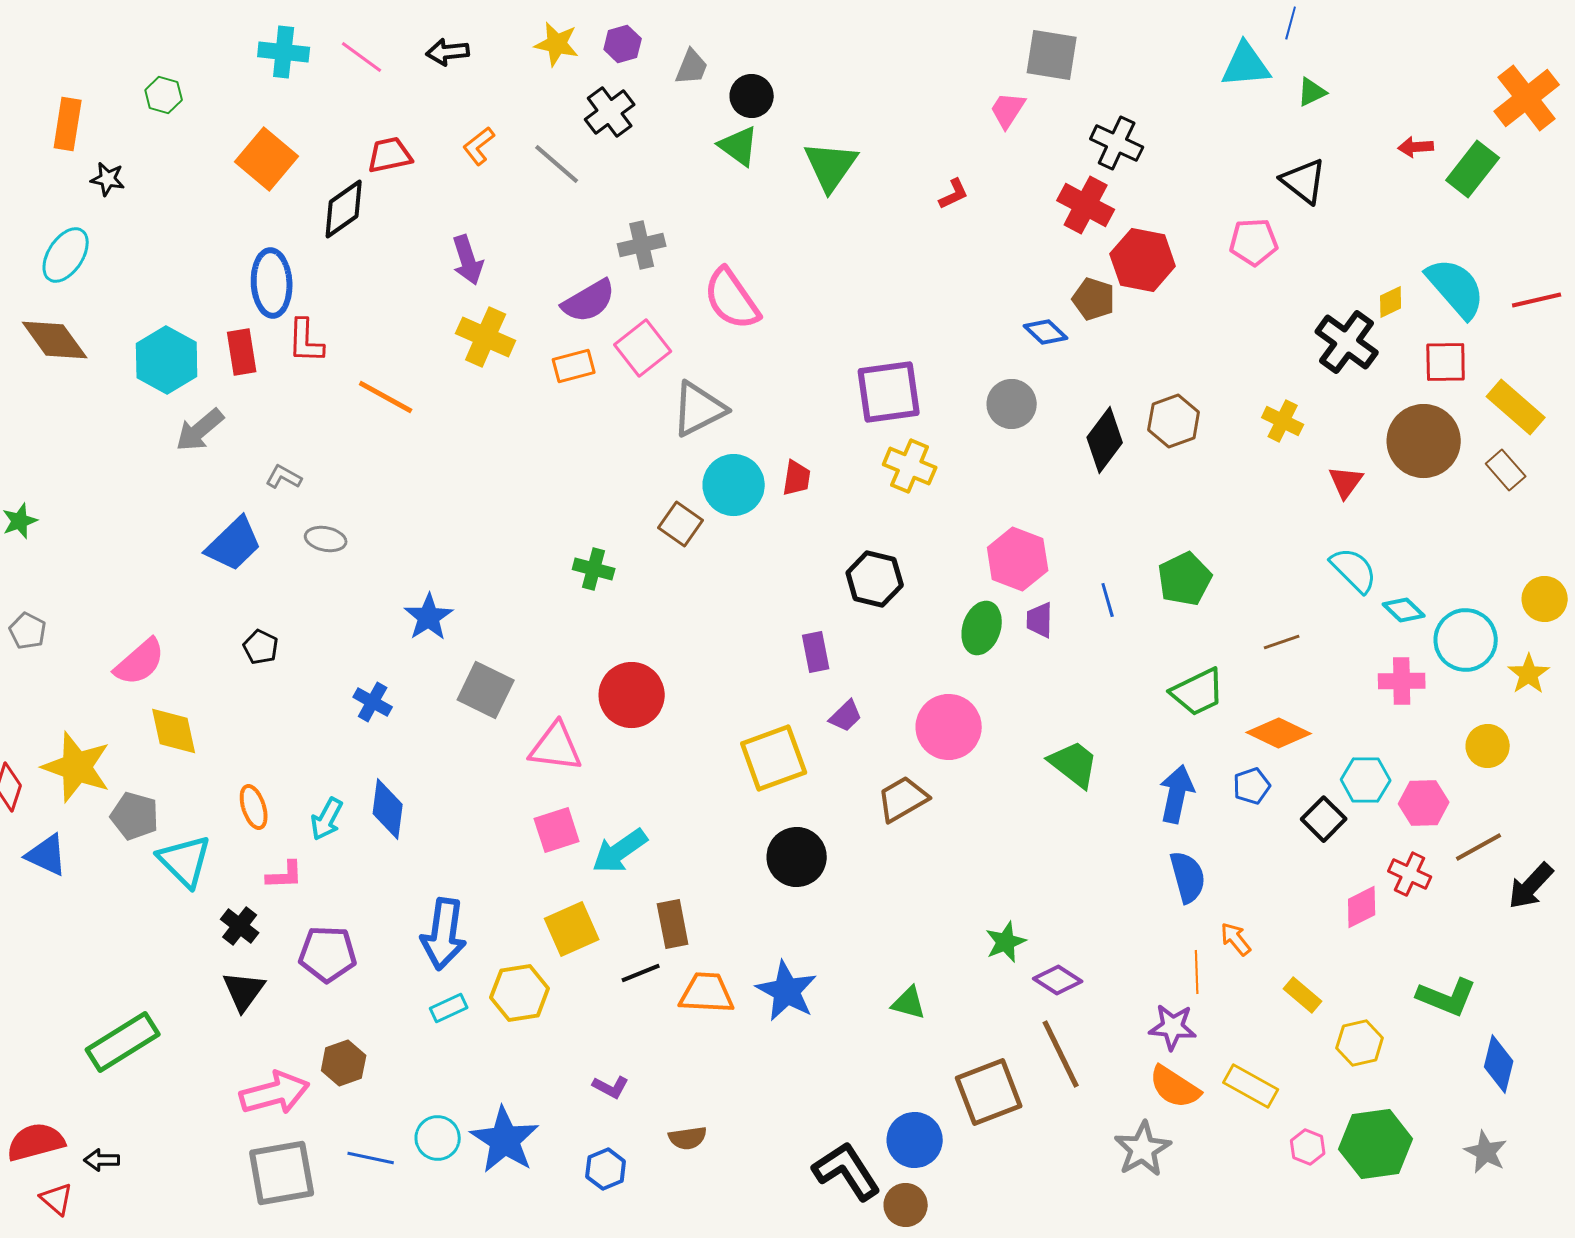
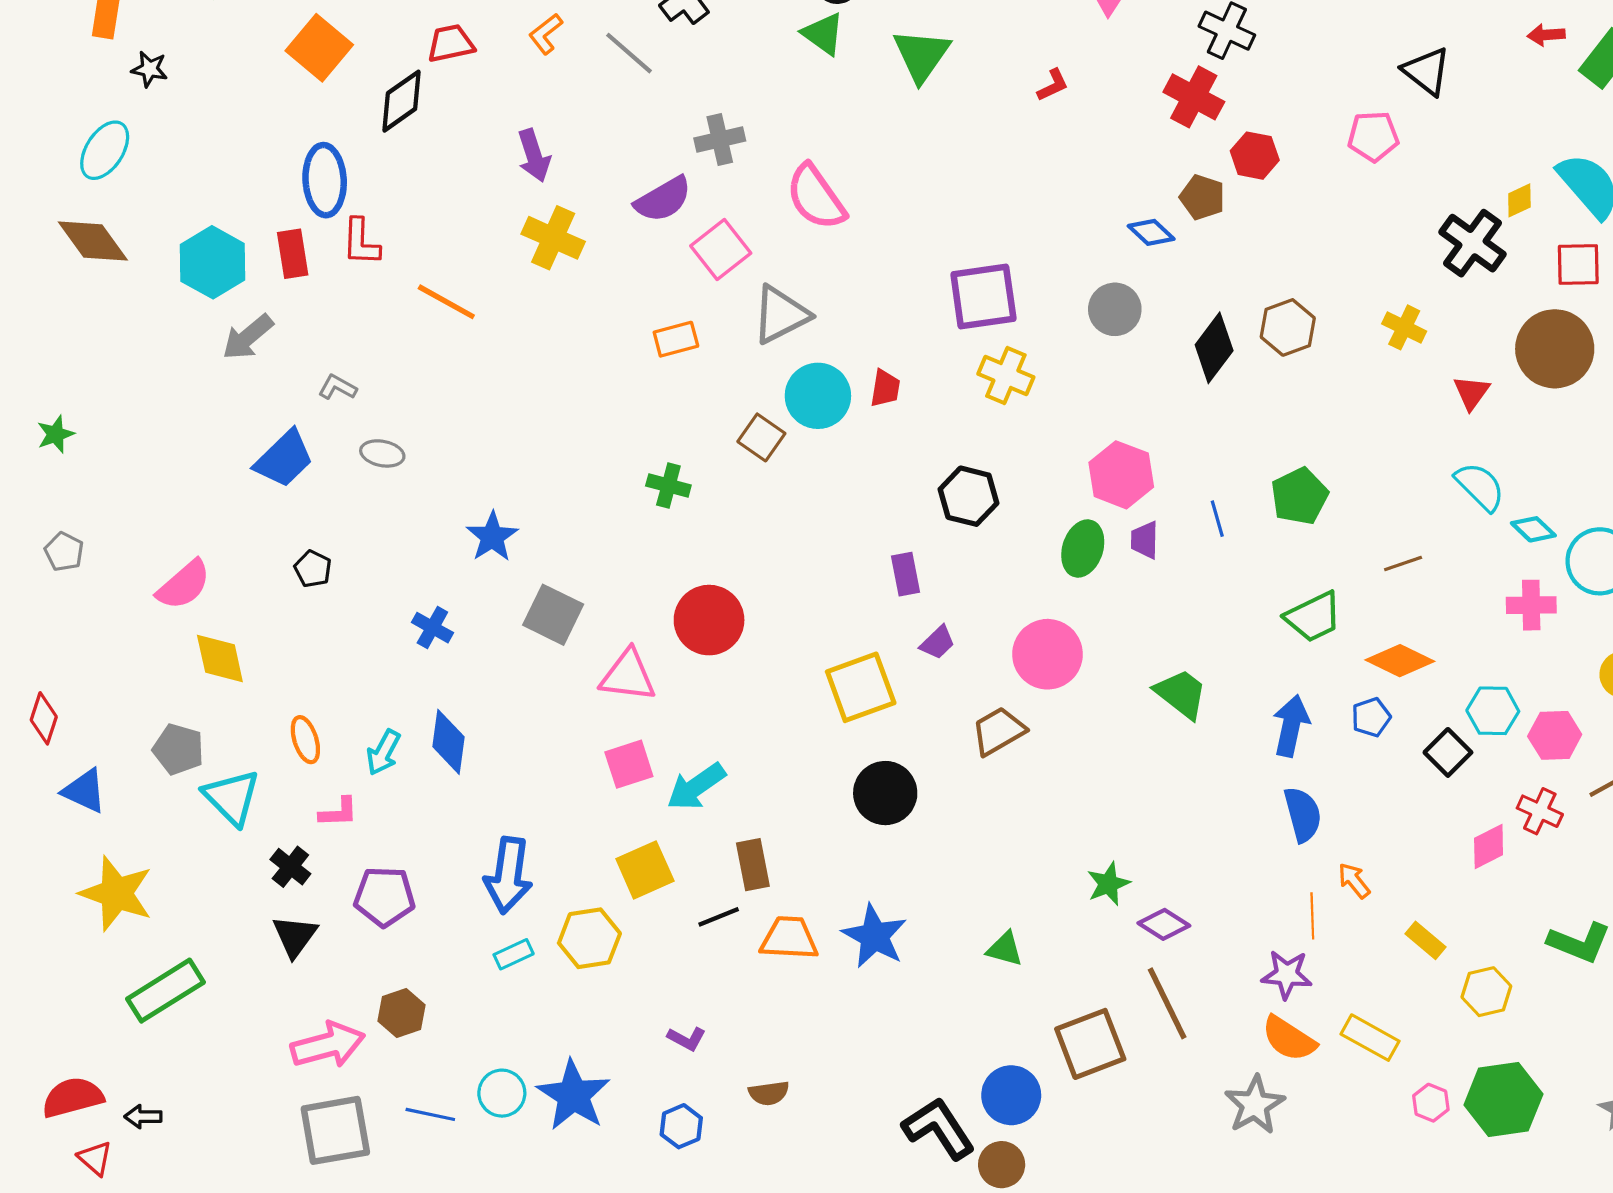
red hexagon: (1143, 260) -> (1255, 156), size x0.7
orange rectangle: (574, 366) -> (676, 339), moved
yellow star: (77, 767) -> (116, 893), moved

